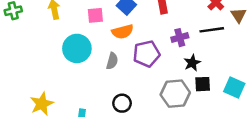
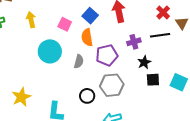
pink square: (95, 15) -> (65, 24), turned 32
orange semicircle: (123, 32) -> (87, 37), turned 96
gray hexagon: (175, 94) -> (112, 85), moved

